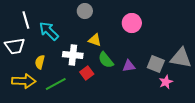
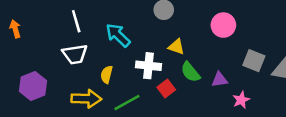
white line: (26, 20) -> (76, 21), moved
gray square: (156, 64) -> (254, 61), moved
pink star: (166, 82) -> (241, 100), moved

